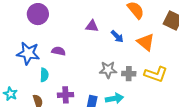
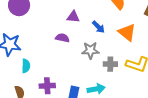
purple semicircle: (59, 51) -> (62, 38), moved
gray star: (108, 70) -> (90, 50), moved

